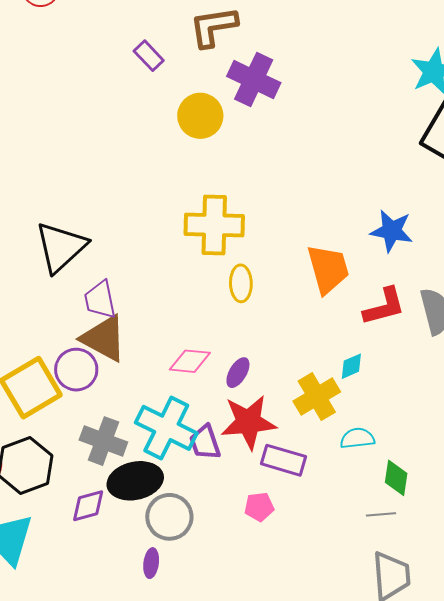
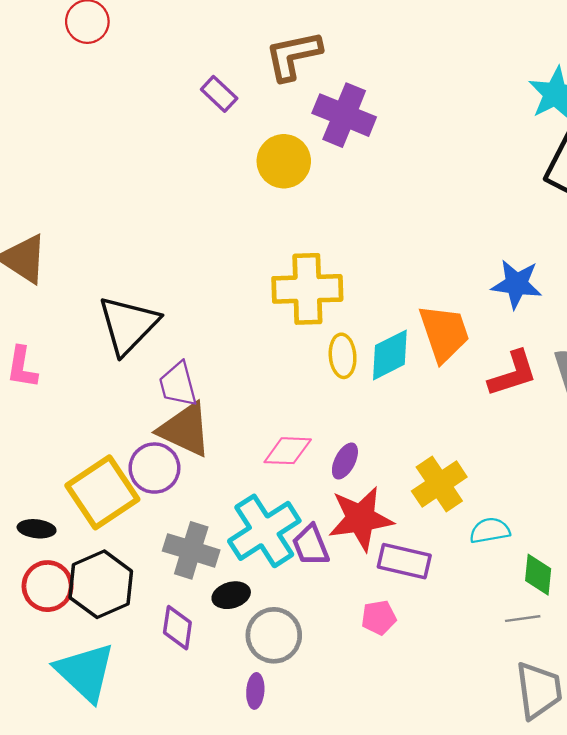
cyan diamond: (351, 366) -> (390, 355), moved, size x1.6
cyan cross: (166, 428) -> (264, 531), turned 34
black ellipse: (135, 481) -> (231, 595), size x0.6
purple diamond: (88, 506) -> (177, 628), turned -63

